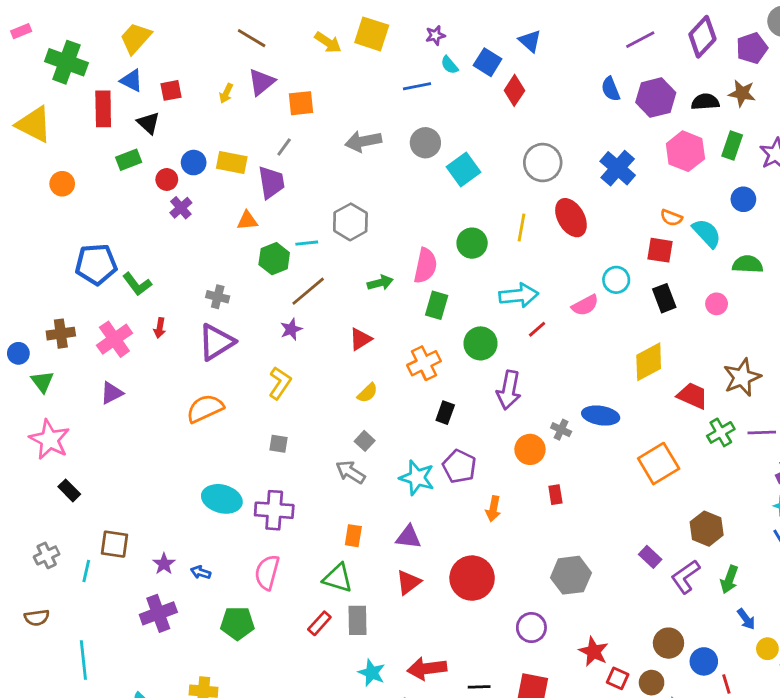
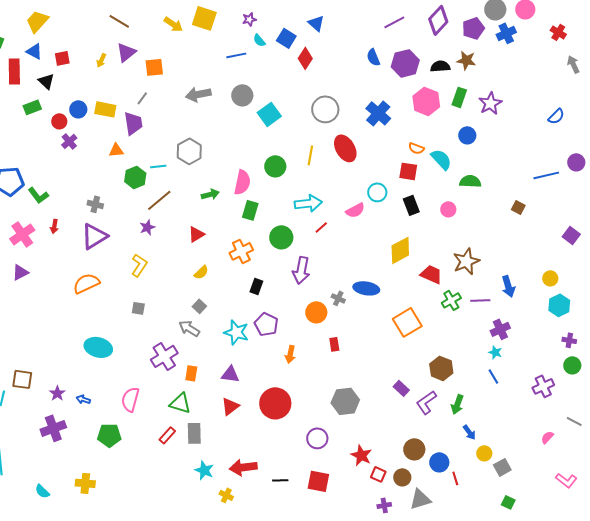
purple cross: (274, 510) -> (164, 356), moved, turned -36

